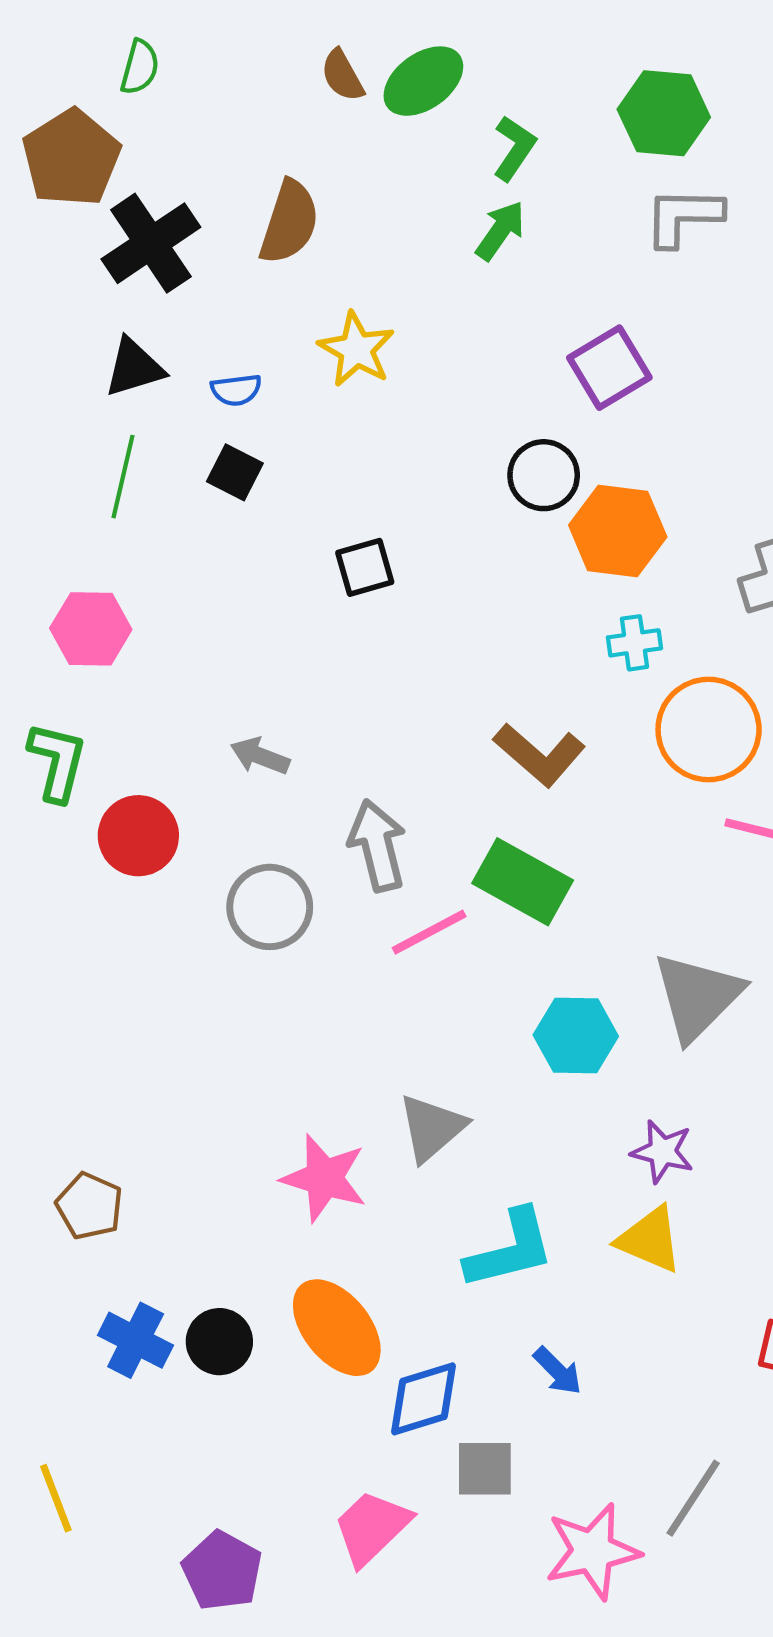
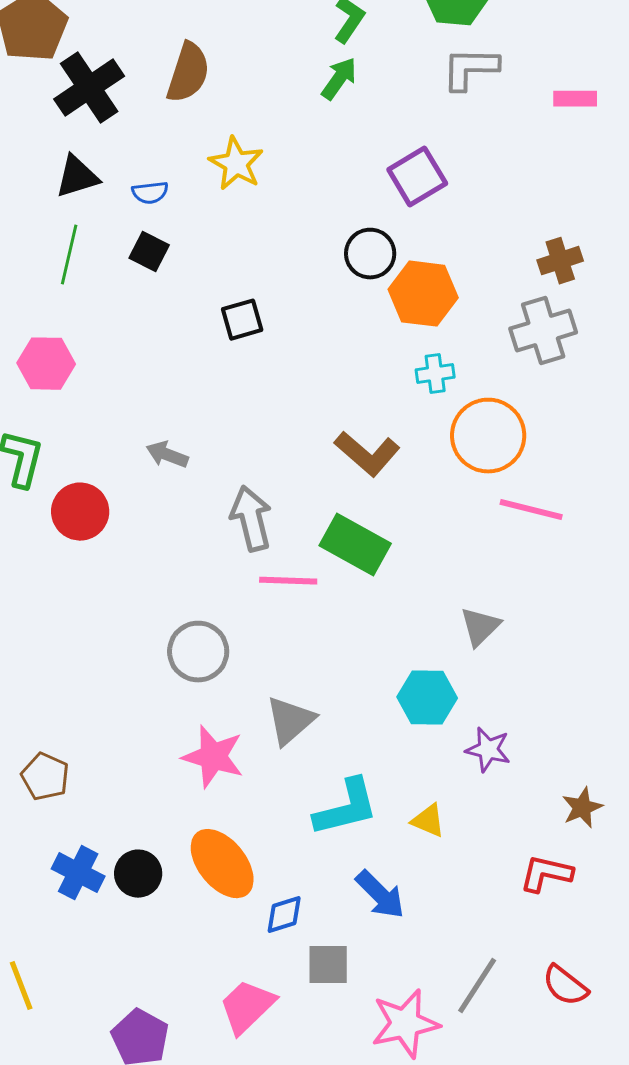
gray circle: (270, 907) -> (198, 652), moved
pink line: (429, 932) -> (288, 581), turned 30
gray triangle: (697, 996) -> (480, 627), size x0.6
cyan hexagon: (576, 1036) -> (427, 698), moved
purple star: (662, 1152) -> (488, 750), moved
yellow triangle: (650, 1240) -> (428, 821), moved, size x0.7
blue arrow: (558, 1371) -> (380, 895), size x1.4
blue diamond: (423, 1399) -> (284, 915), size x0.7

